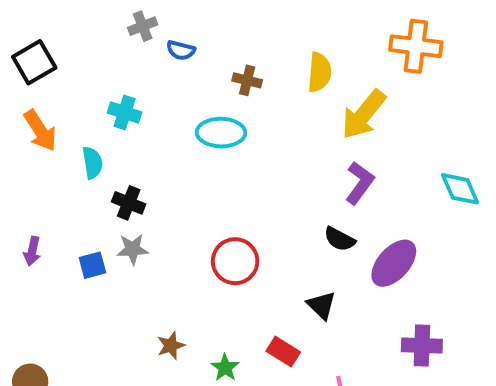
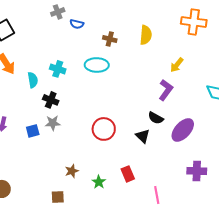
cyan cross: (125, 112) -> (58, 69), moved
yellow arrow: (364, 115) -> (177, 65), moved, size x0.6
black triangle: (321, 305) -> (143, 136), moved
red rectangle: (283, 352) -> (128, 174), turned 35

